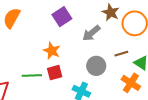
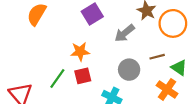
orange star: (52, 51) -> (80, 52), turned -30
green line: (32, 76) -> (57, 79), turned -54

